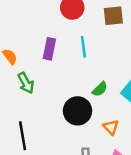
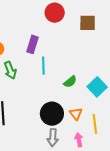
cyan line: (83, 47) -> (43, 66), moved
black circle: (78, 111) -> (52, 114), moved

